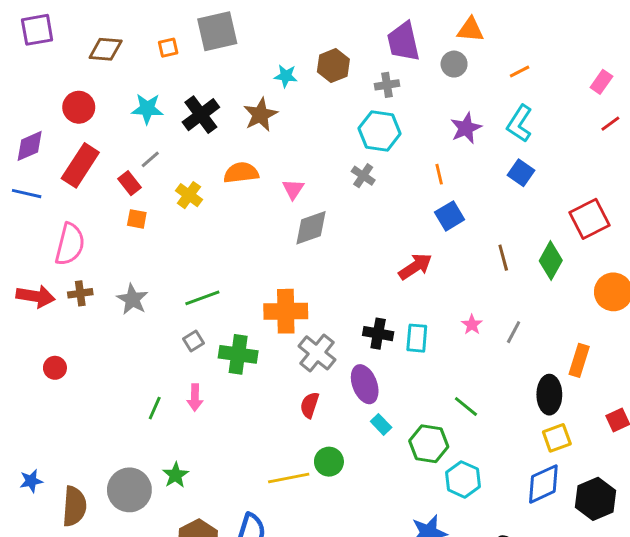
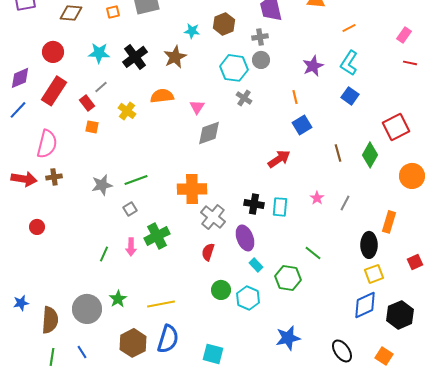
gray circle: (454, 64) -> (261, 60), moved
red line: (610, 124) -> (410, 63), turned 48
cyan hexagon: (380, 131) -> (234, 68), moved
blue line: (27, 194) -> (18, 110), turned -60
gray star: (132, 299) -> (102, 185), moved, turned 30
green cross: (238, 354) -> (157, 236), moved, turned -35
yellow line: (289, 478) -> (161, 304), moved
cyan hexagon: (463, 479) -> (248, 298), moved

